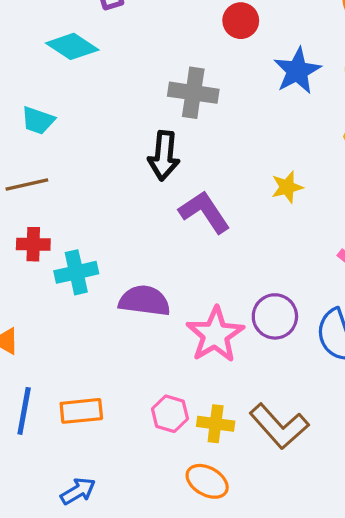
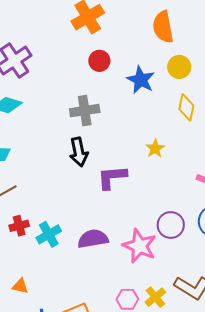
purple L-shape: (204, 212) -> (112, 177), turned -44
yellow cross: (216, 424) -> (155, 297), turned -30

